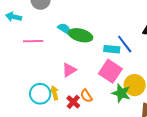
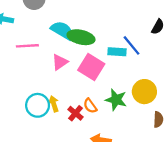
cyan semicircle: (64, 29) -> (62, 30), size x1.5
pink triangle: (69, 70) -> (60, 62), moved
pink square: (110, 71) -> (91, 67), moved
green star: (121, 93) -> (116, 100), moved

